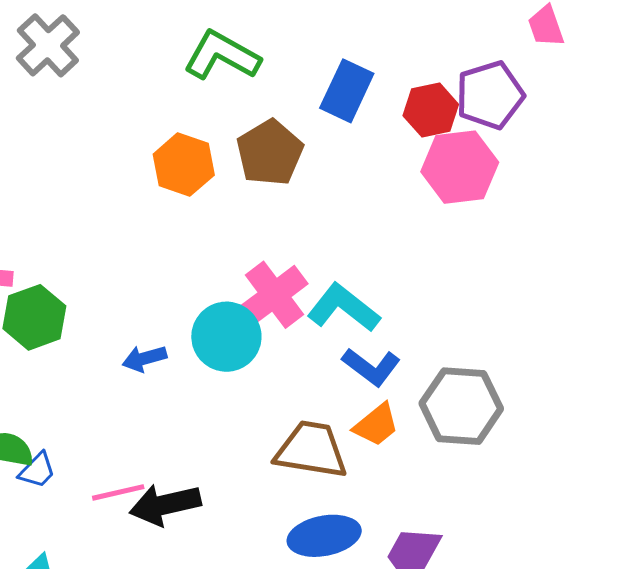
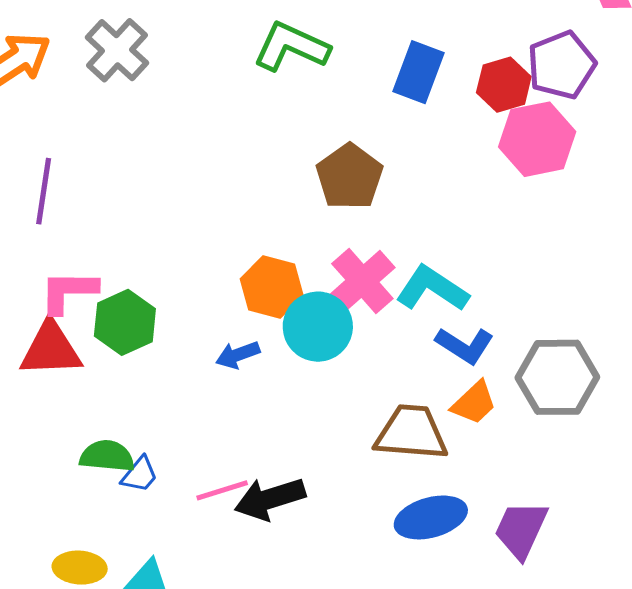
brown pentagon: (270, 153) -> (349, 177), moved
orange hexagon: (184, 165) -> (272, 287), moved

